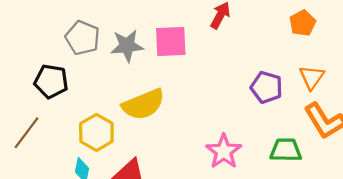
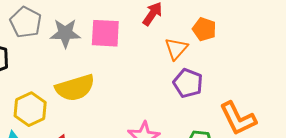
orange pentagon: (303, 23) -> (204, 29), moved, turned -30
orange triangle: (312, 77) -> (176, 49), moved

